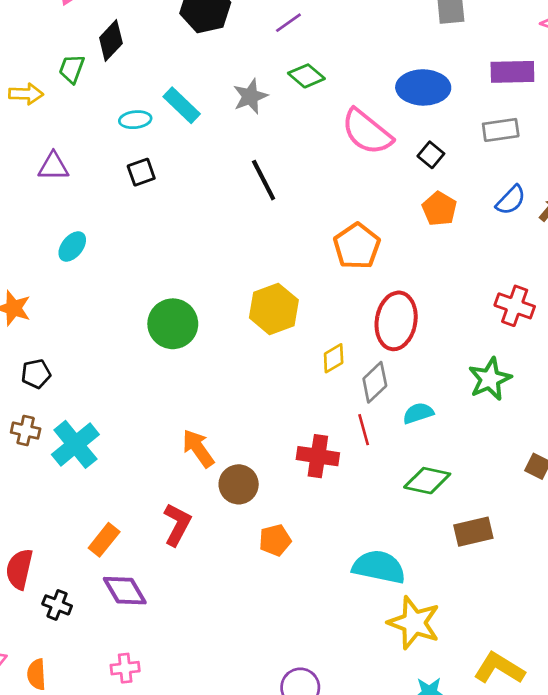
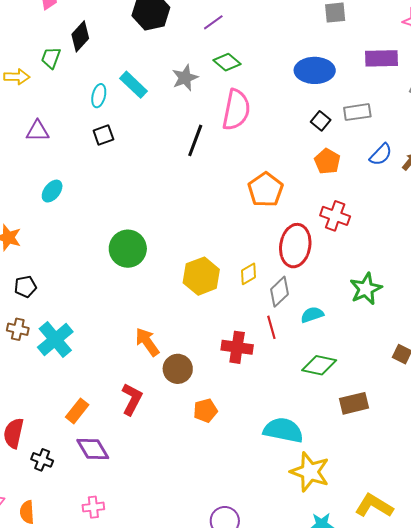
cyan ellipse: (135, 120) -> (99, 96), turned -70
gray rectangle: (501, 130) -> (357, 112), moved
pink semicircle: (367, 132) -> (236, 110), moved, turned -117
black line: (264, 180) -> (195, 140), turned 48
red cross: (515, 306) -> (335, 216), moved
yellow hexagon: (274, 309) -> (201, 276), moved

